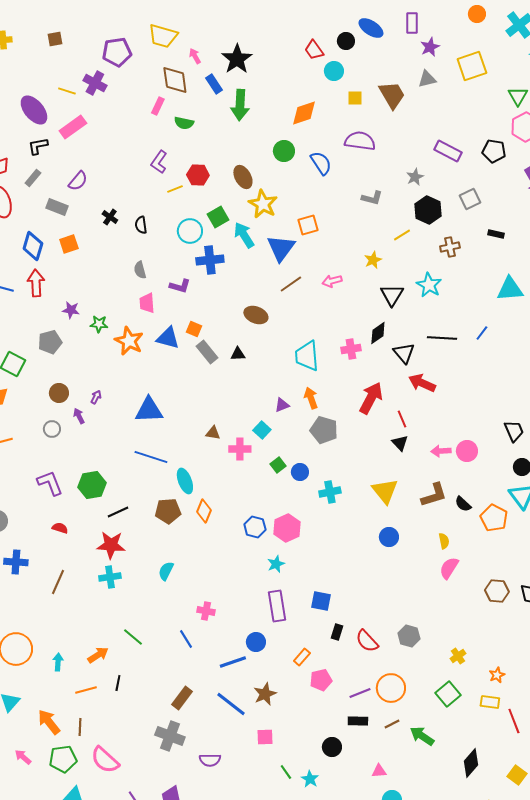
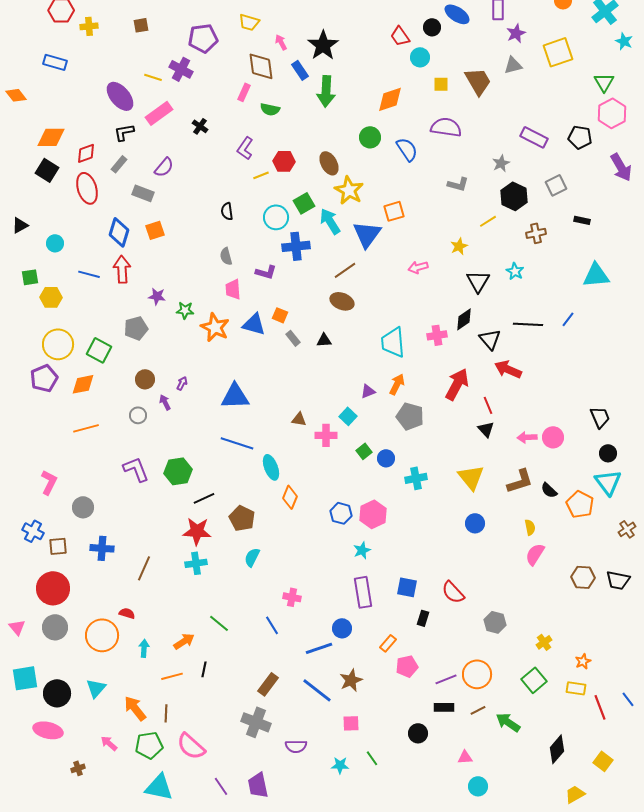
yellow trapezoid: (163, 36) -> (249, 22), size x0.7
black cross: (110, 217) -> (200, 126), moved
brown line: (291, 284) -> (345, 270), moved
cyan star: (429, 285) -> (515, 271), size x0.7
gray rectangle: (207, 352) -> (293, 338), size x0.7
orange arrow: (311, 398) -> (397, 384), turned 45
brown pentagon: (168, 511) -> (242, 518), moved, turned 30
red semicircle: (60, 528) -> (127, 613), moved
red semicircle: (367, 641) -> (453, 592), moved
cyan star: (310, 779) -> (340, 765), moved, turned -30

